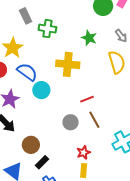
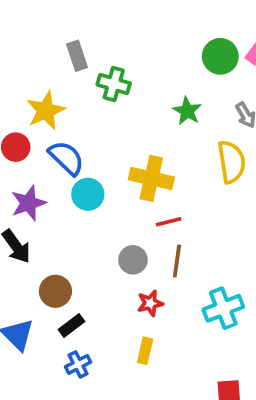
yellow cross: (68, 64) -> (151, 178), moved
brown line: (94, 120) -> (177, 261), turned 30
red star: (83, 152) -> (150, 303), moved

